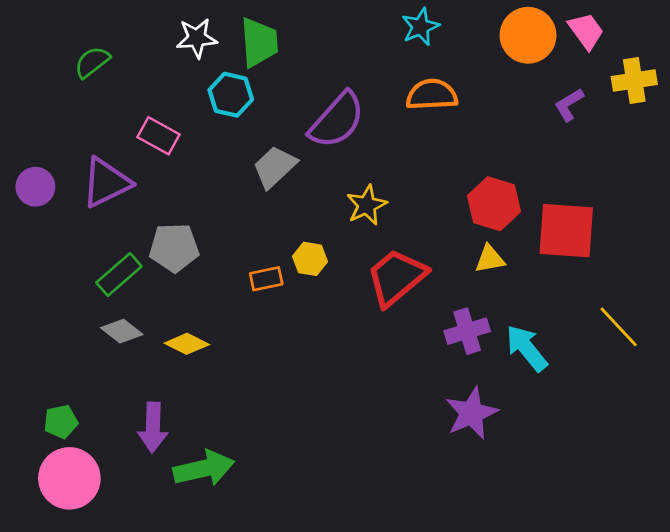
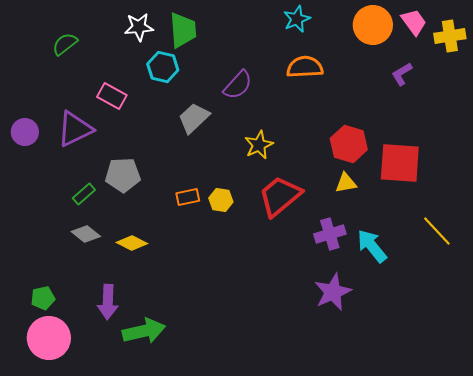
yellow cross: (634, 81) -> (450, 36), moved
purple semicircle: (337, 120) -> (238, 85), size x0.7
yellow hexagon: (310, 259) -> (221, 200), moved
green rectangle: (119, 274) -> (84, 194), size x0.7

